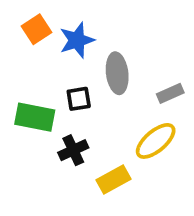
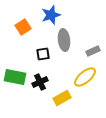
orange square: (37, 29) -> (23, 27), moved
blue star: (77, 40) -> (51, 15), moved
green rectangle: (35, 117) -> (15, 77), moved

